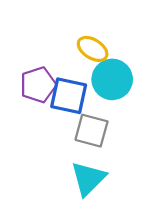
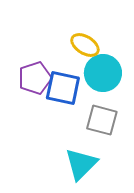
gray square: (91, 131) -> (102, 120), moved

